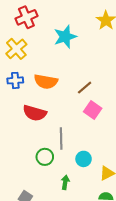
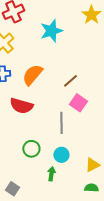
orange semicircle: (46, 81) -> (32, 75), turned 120
gray line: (61, 139) -> (61, 123), moved
cyan circle: (84, 159) -> (61, 155), moved

